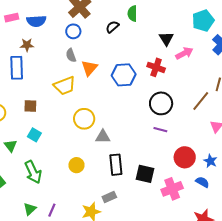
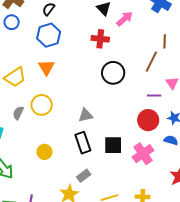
gray semicircle: (71, 55) -> (18, 113), moved, turned 56
orange triangle: (89, 68) -> (46, 67), moved
blue hexagon: (124, 75) -> (49, 35), moved
purple line: (160, 130) -> (154, 96), moved
gray triangle: (103, 137) -> (86, 115), moved

